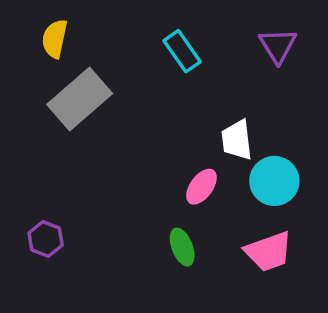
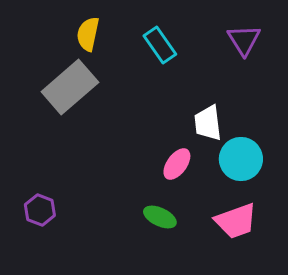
yellow semicircle: (55, 39) -> (88, 34), moved
green ellipse: (182, 247) -> (160, 217), turned -44

